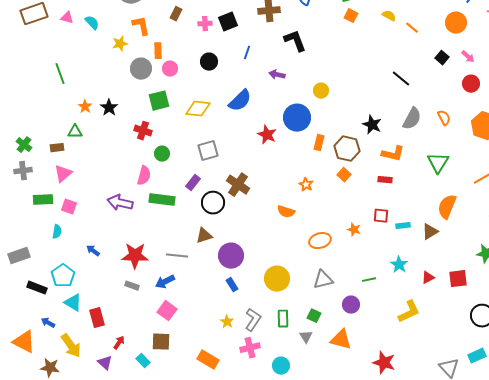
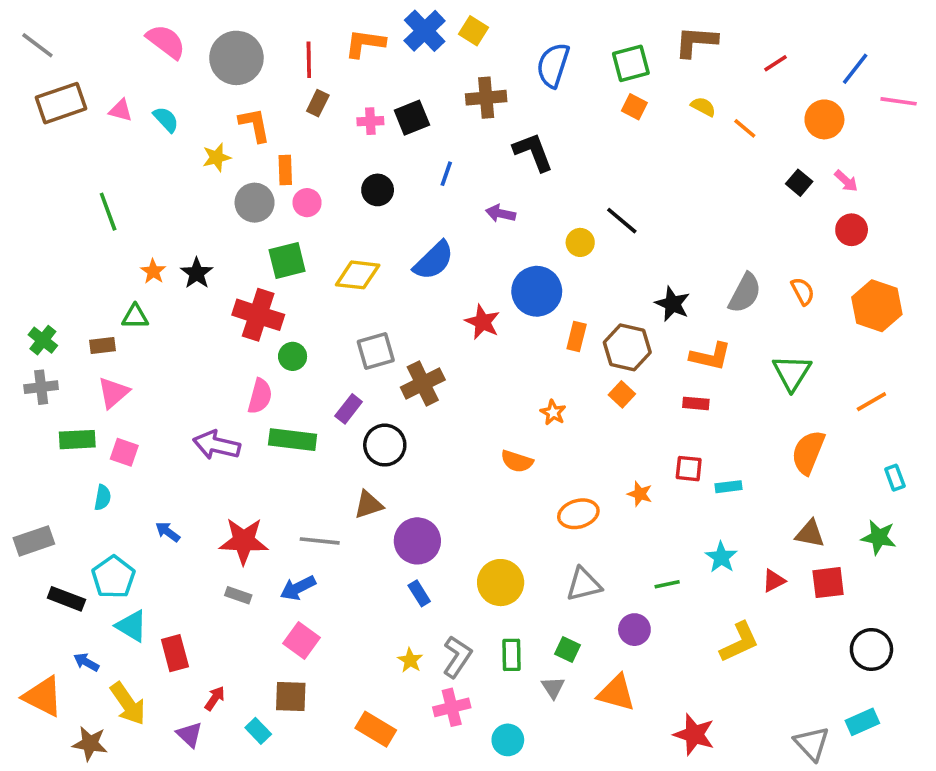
black line: (401, 79) -> (622, 221), moved
red cross: (143, 131) -> (258, 315), size x1.5
brown cross: (238, 185) -> (423, 384), moved, turned 30
brown triangle: (430, 232) -> (810, 534), moved, turned 42

